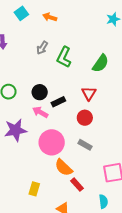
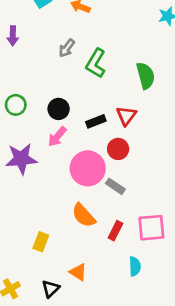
green semicircle: (101, 63) -> (146, 76), turned -54
black rectangle: (58, 102) -> (96, 121), moved
pink arrow: (40, 112) -> (57, 137), turned -84
pink circle: (52, 142) -> (88, 168), moved
red rectangle: (77, 185) -> (115, 231), moved, turned 64

